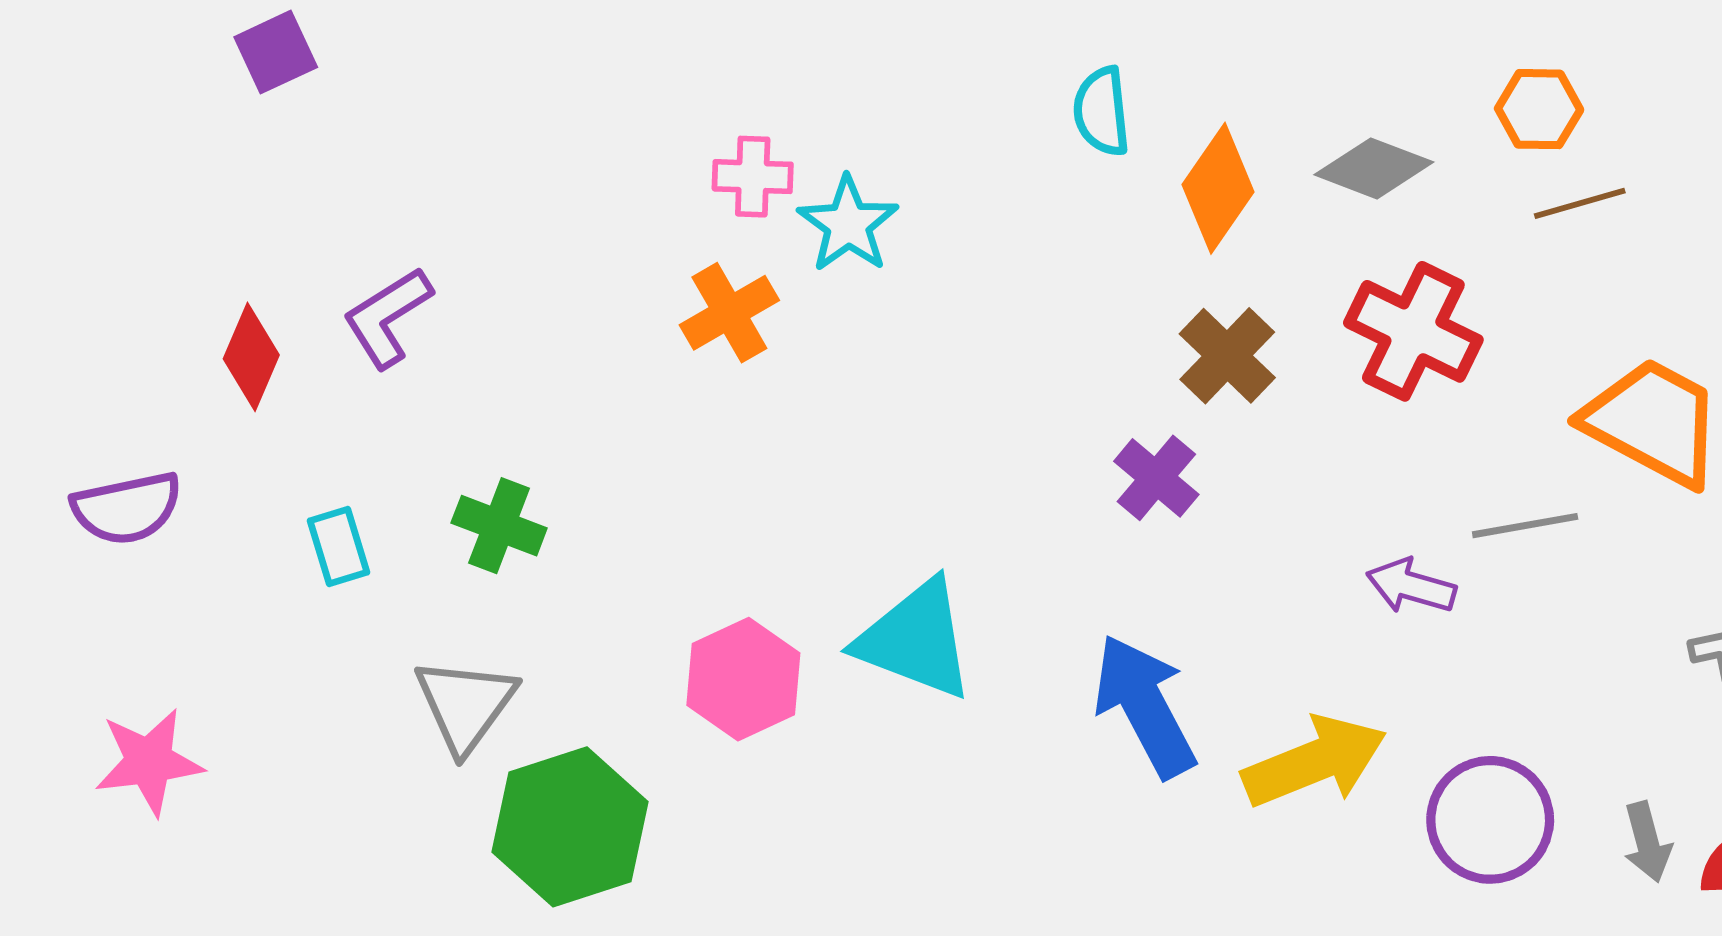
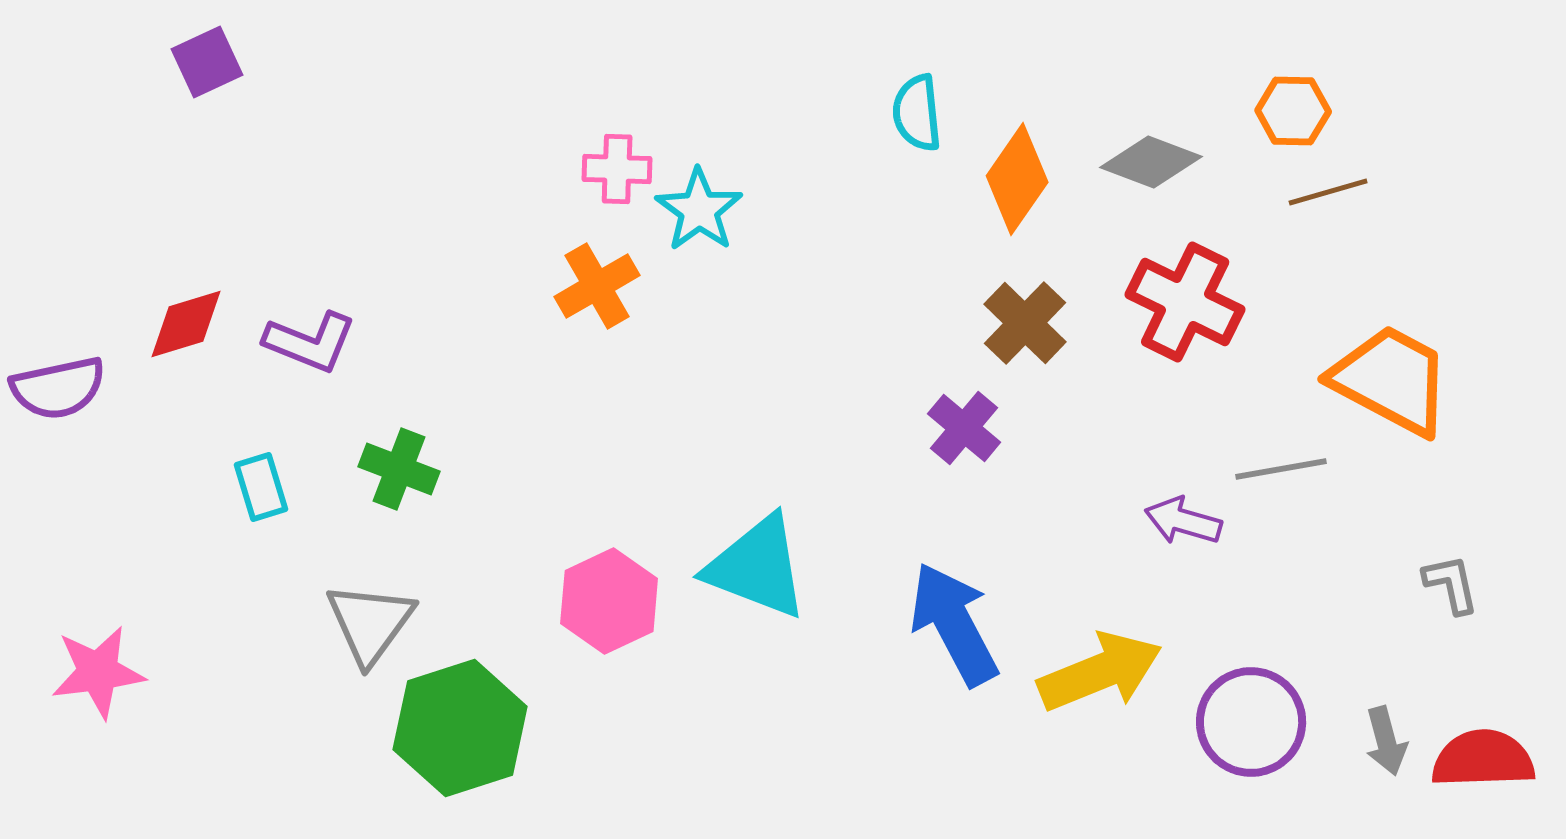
purple L-shape: (387, 317) -> (310, 342), moved, turned -126
red diamond: (251, 357) -> (186, 324), turned 50
purple semicircle: (127, 508) -> (58, 388), moved

